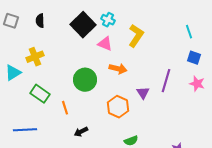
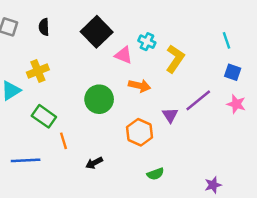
cyan cross: (108, 20) -> (147, 42), moved
yellow L-shape: (136, 36) -> (175, 59), moved
purple line: (166, 81) -> (198, 100), turned 35
orange line: (65, 108) -> (64, 141), moved

